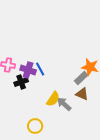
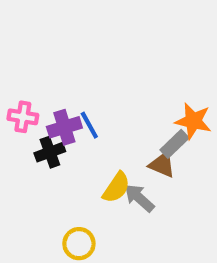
purple cross: (28, 70) -> (64, 127), turned -35
brown triangle: (82, 94) -> (162, 165), moved

